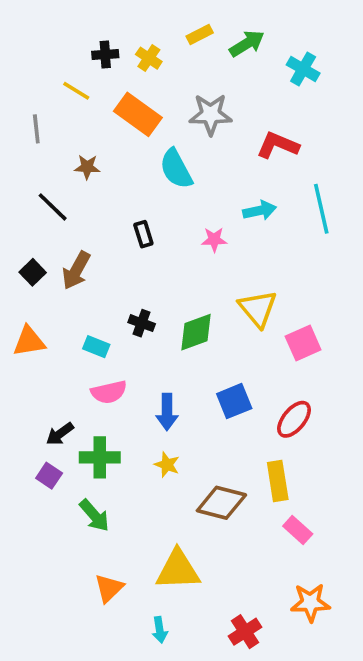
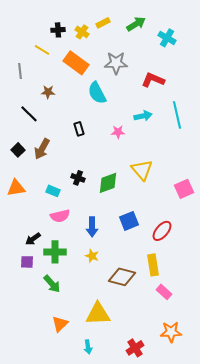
yellow rectangle: (200, 34) -> (103, 23), moved
pink square: (303, 343) -> (184, 189), moved
purple square: (49, 476) -> (27, 262), turned -32

